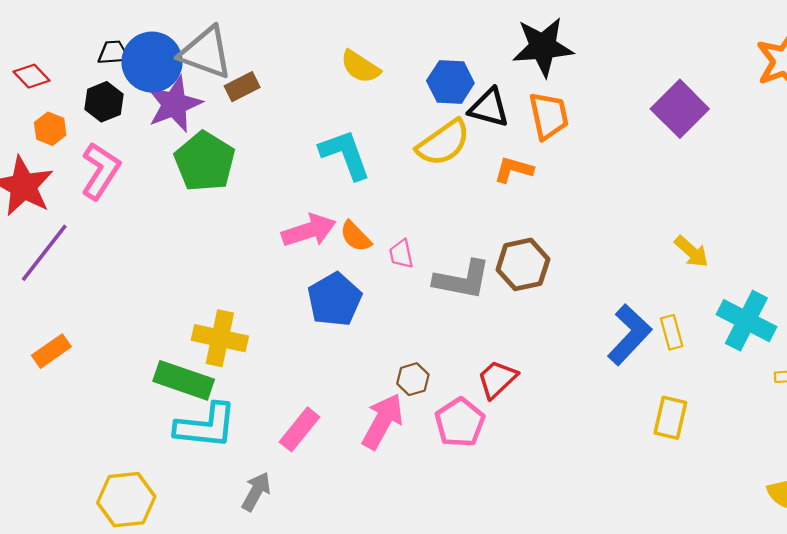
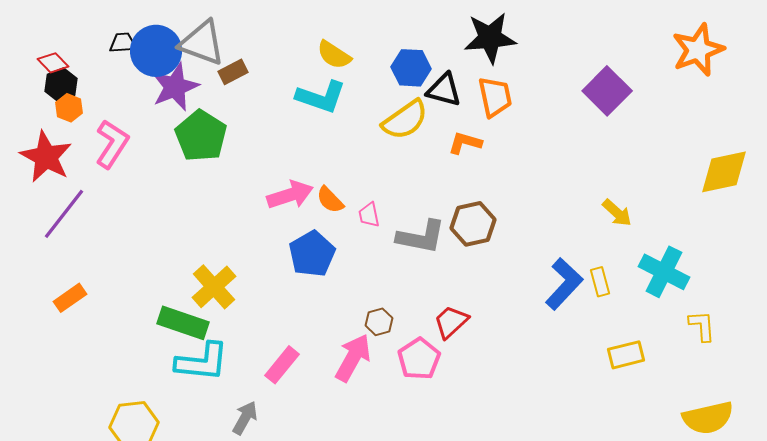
black hexagon: (104, 102) -> (61, 85), moved
cyan L-shape: (345, 154) -> (321, 97), moved, turned 129
yellow cross: (220, 338) -> (214, 287), turned 36
yellow rectangle: (670, 418) -> (626, 355), moved, turned 63

